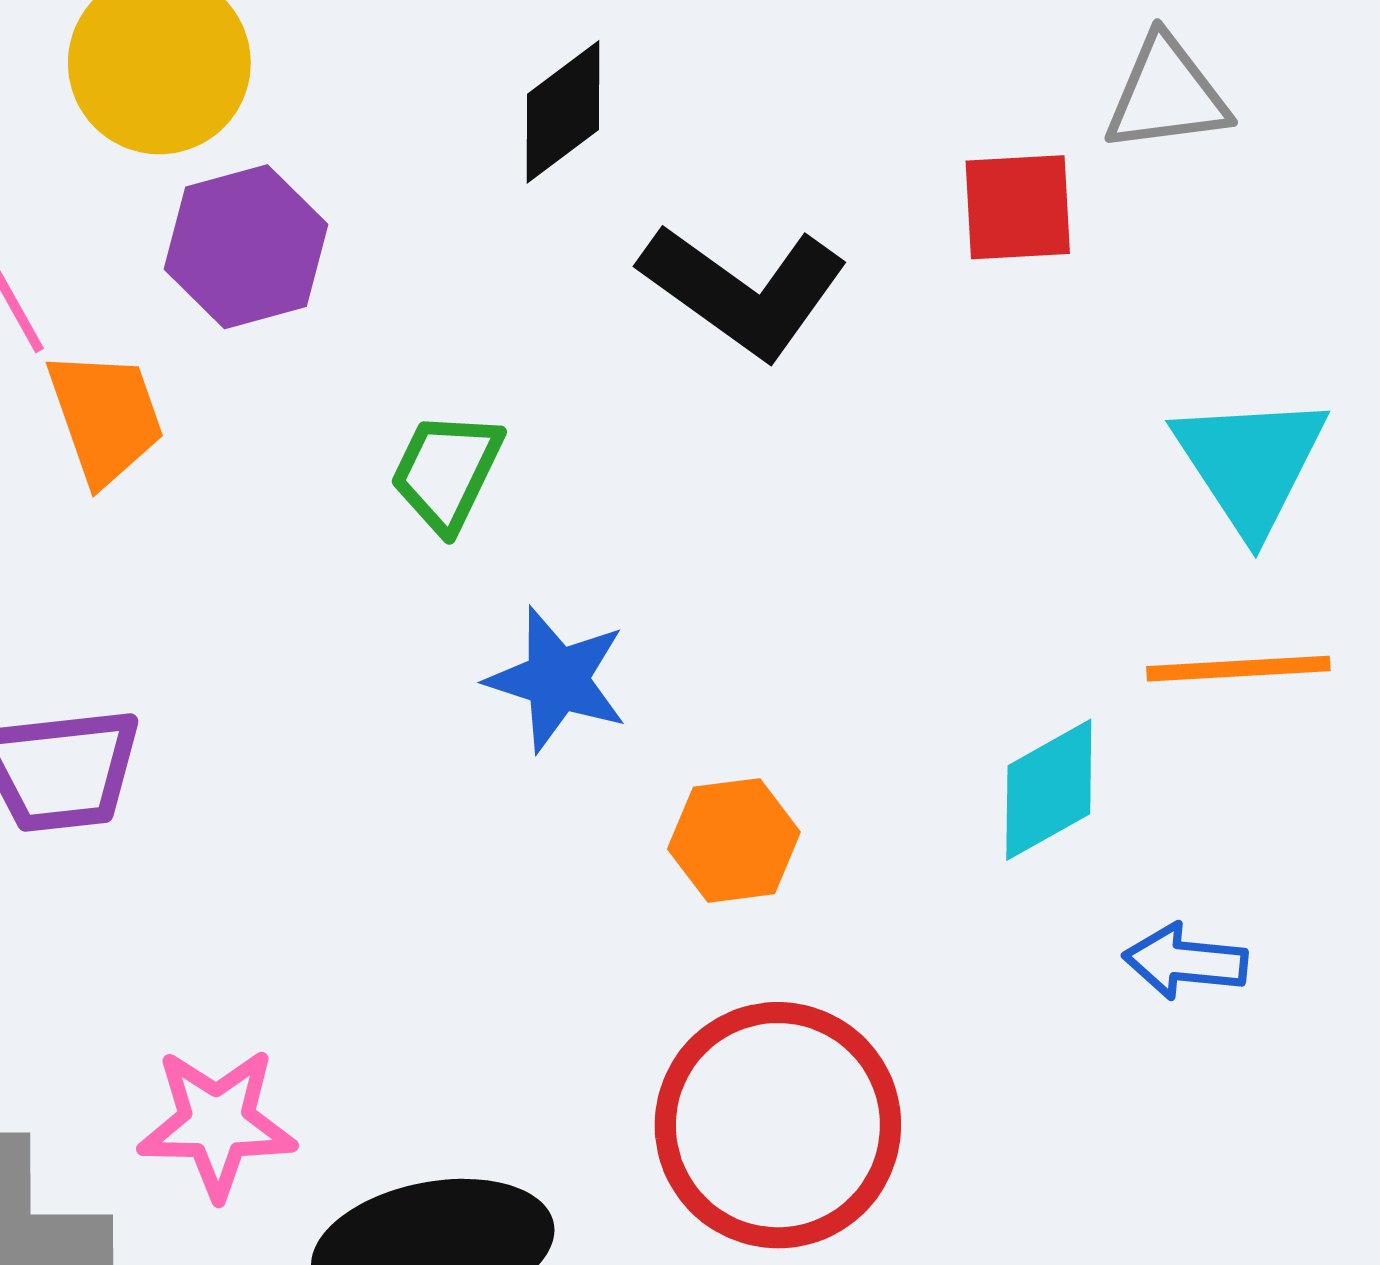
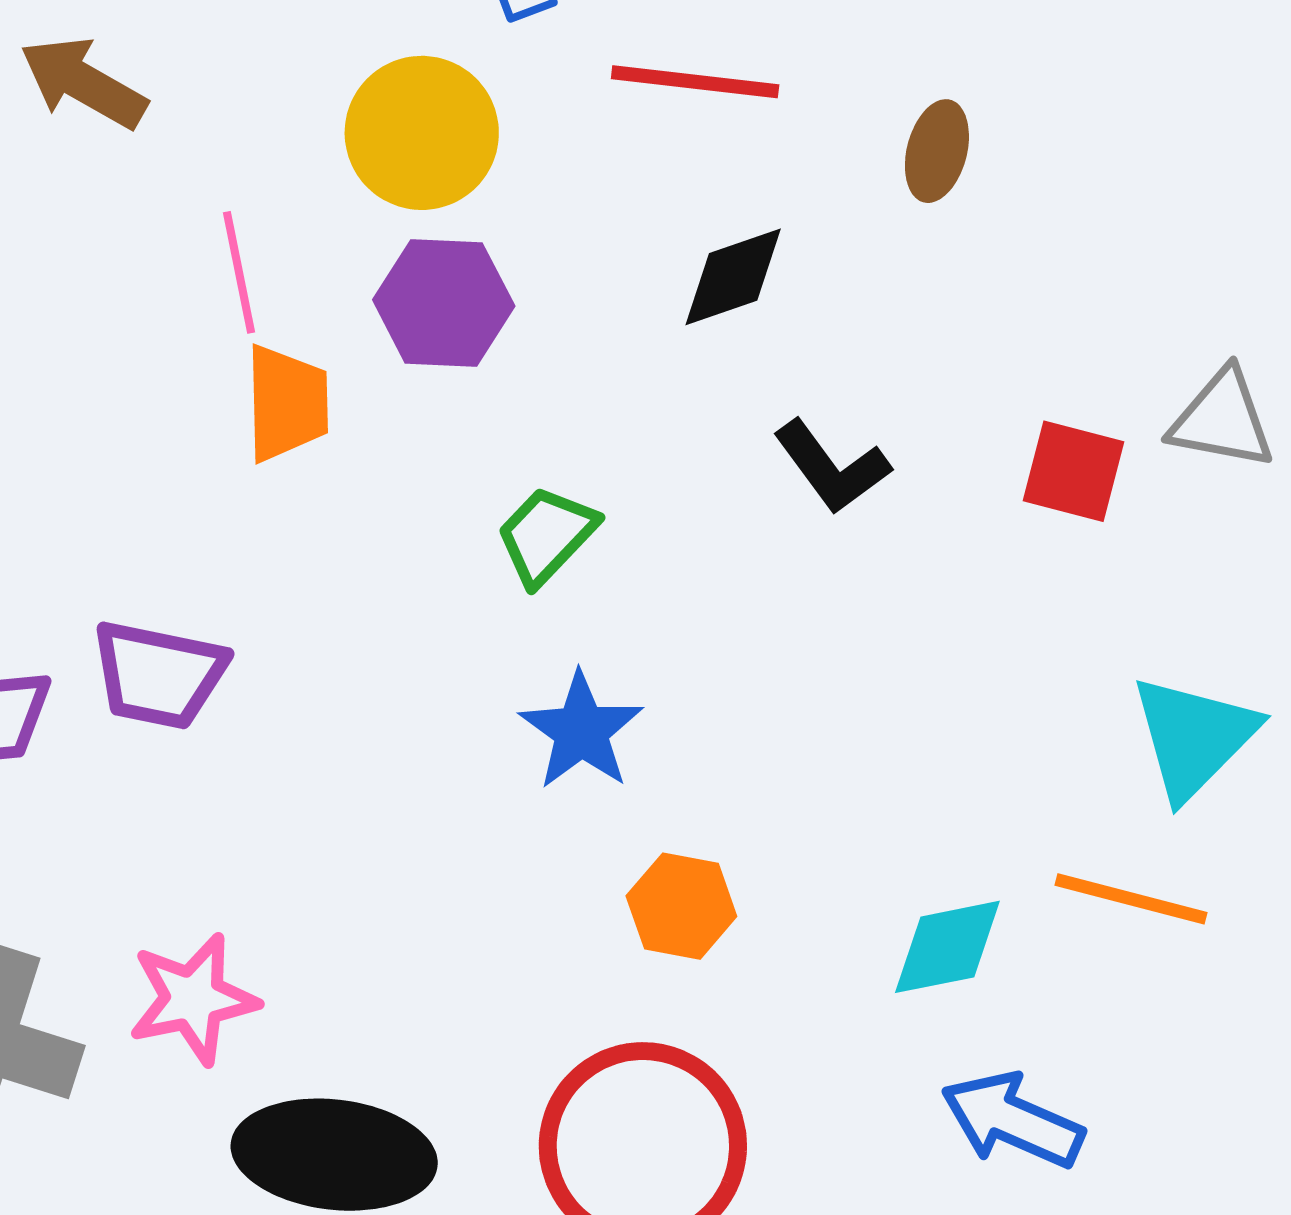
black L-shape: (744, 290) -> (832, 467), size x0.7
blue arrow: (1185, 961) -> (1012, 1120), size x1.4
pink star: (217, 1123) -> (193, 999), turned -30

